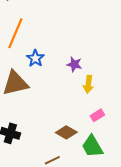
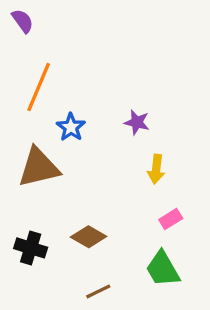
purple star: (74, 64) -> (137, 122), moved
brown diamond: (66, 132) -> (89, 237), moved

